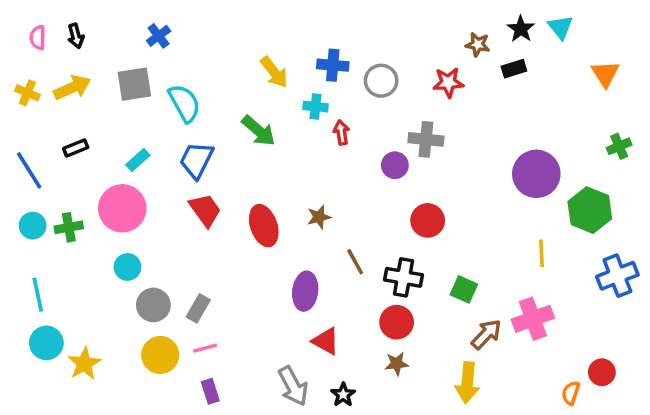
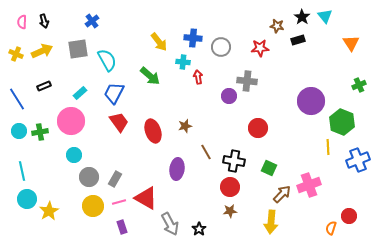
red circle: (428, 220) -> (258, 128), moved
yellow line: (542, 253) -> (328, 147), moved
red triangle: (326, 341) -> (146, 198), moved, size x1.4

